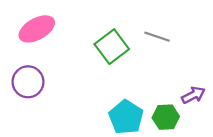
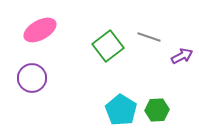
purple arrow: (193, 95) -> (182, 56), moved

